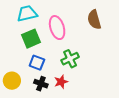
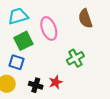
green cross: (70, 59) -> (75, 58), moved
blue square: (37, 63) -> (17, 62), moved

